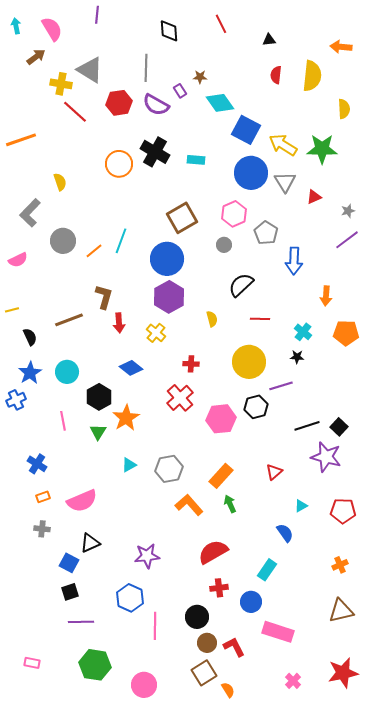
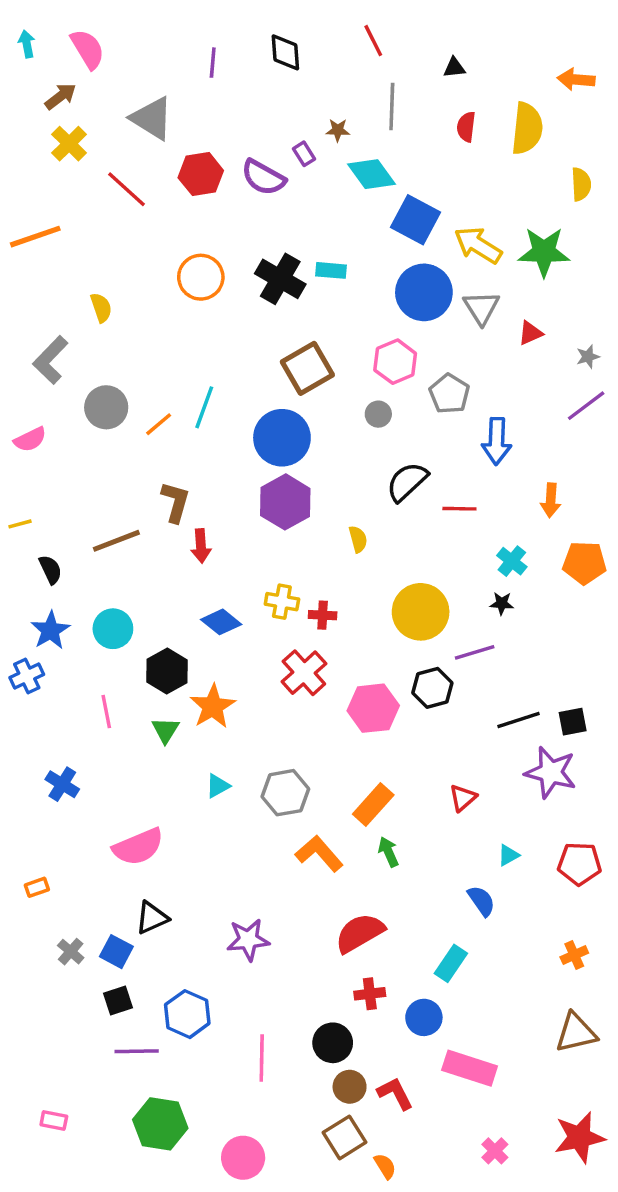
purple line: (97, 15) -> (213, 63), moved
gray line: (146, 68) -> (392, 106), moved
yellow cross: (61, 84) -> (69, 144), moved, turned 35
black cross: (155, 152) -> (280, 279), moved
red line: (260, 319) -> (459, 509), moved
yellow cross: (156, 333) -> (282, 602), moved, turned -30
black square: (339, 427) -> (573, 722), turned 36
orange rectangle: (43, 497) -> (37, 887), moved
gray cross: (42, 529) -> (71, 952), moved, turned 35
blue hexagon: (130, 598) -> (187, 1014), moved

